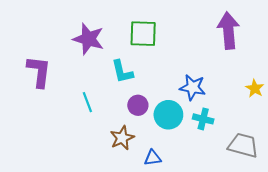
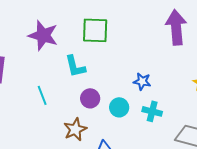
blue star: (193, 87) -> (142, 81), size x0.7
cyan circle: (168, 115) -> (119, 107), size x0.7

